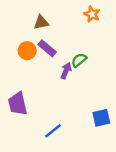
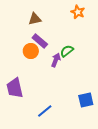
orange circle: (27, 51) -> (31, 51), moved

